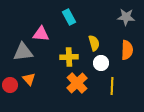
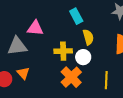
cyan rectangle: (69, 17) -> (76, 16), moved
white circle: (101, 63) -> (83, 57), moved

